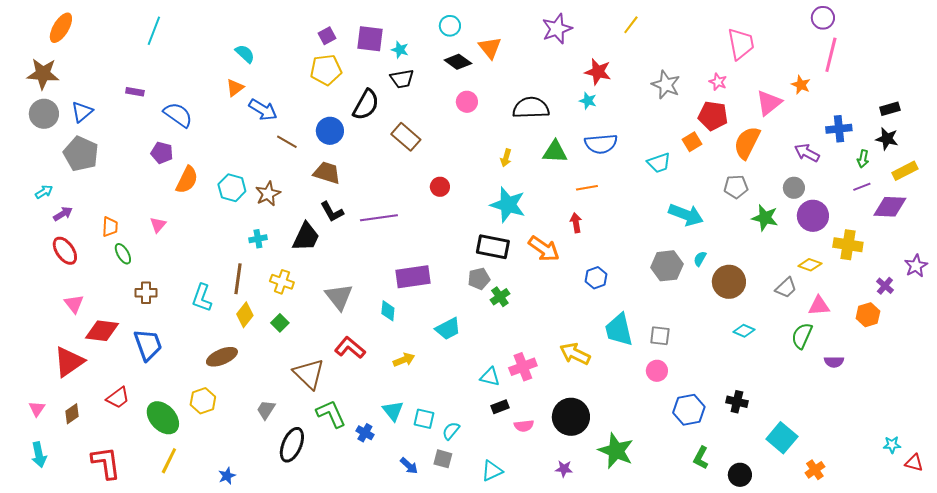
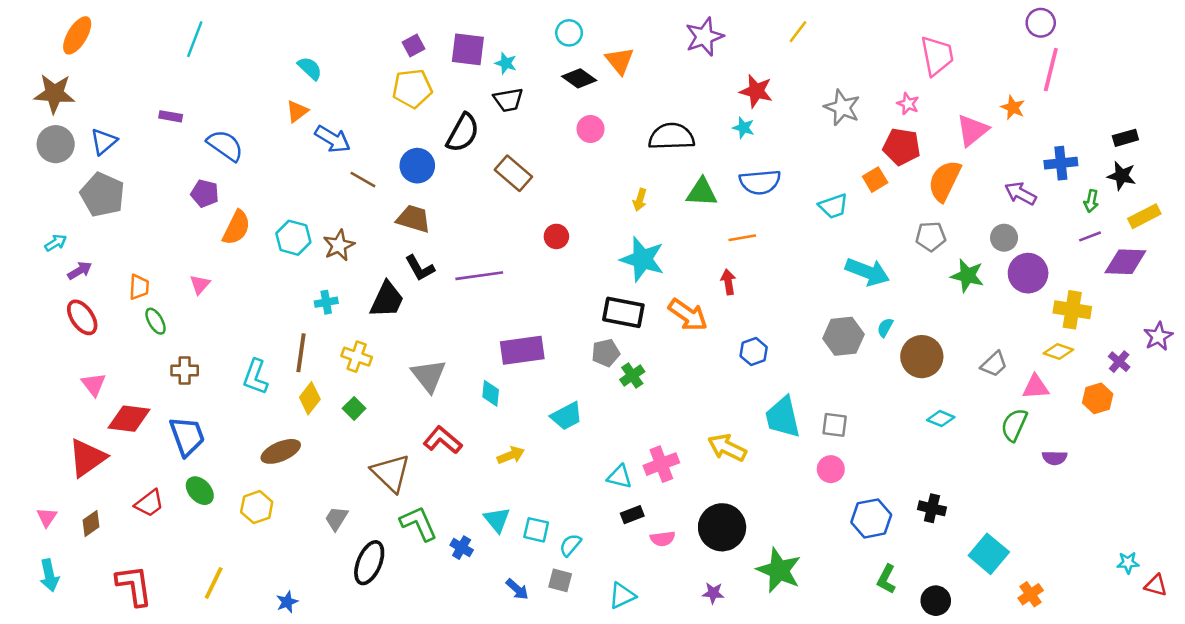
yellow diamond: (810, 265) -> (1058, 352), moved
green ellipse: (163, 418) -> (200, 491), moved, size x0.7

